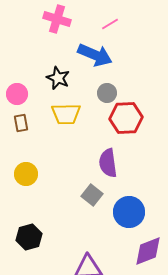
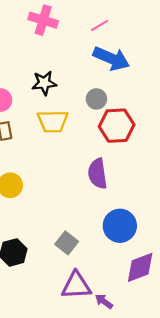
blue arrow: (95, 55) -> (111, 58), moved
black star: (58, 78) -> (44, 83), turned -30
gray square: (92, 195) -> (67, 243), moved

